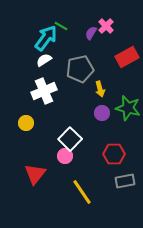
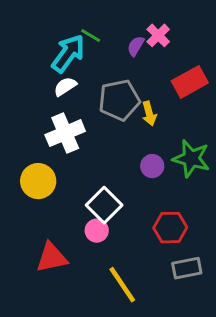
yellow arrow: (100, 89) -> (149, 114), moved
yellow circle: (26, 123) -> (38, 181), size x1.5
red triangle: (35, 174) -> (52, 258), turned 40

